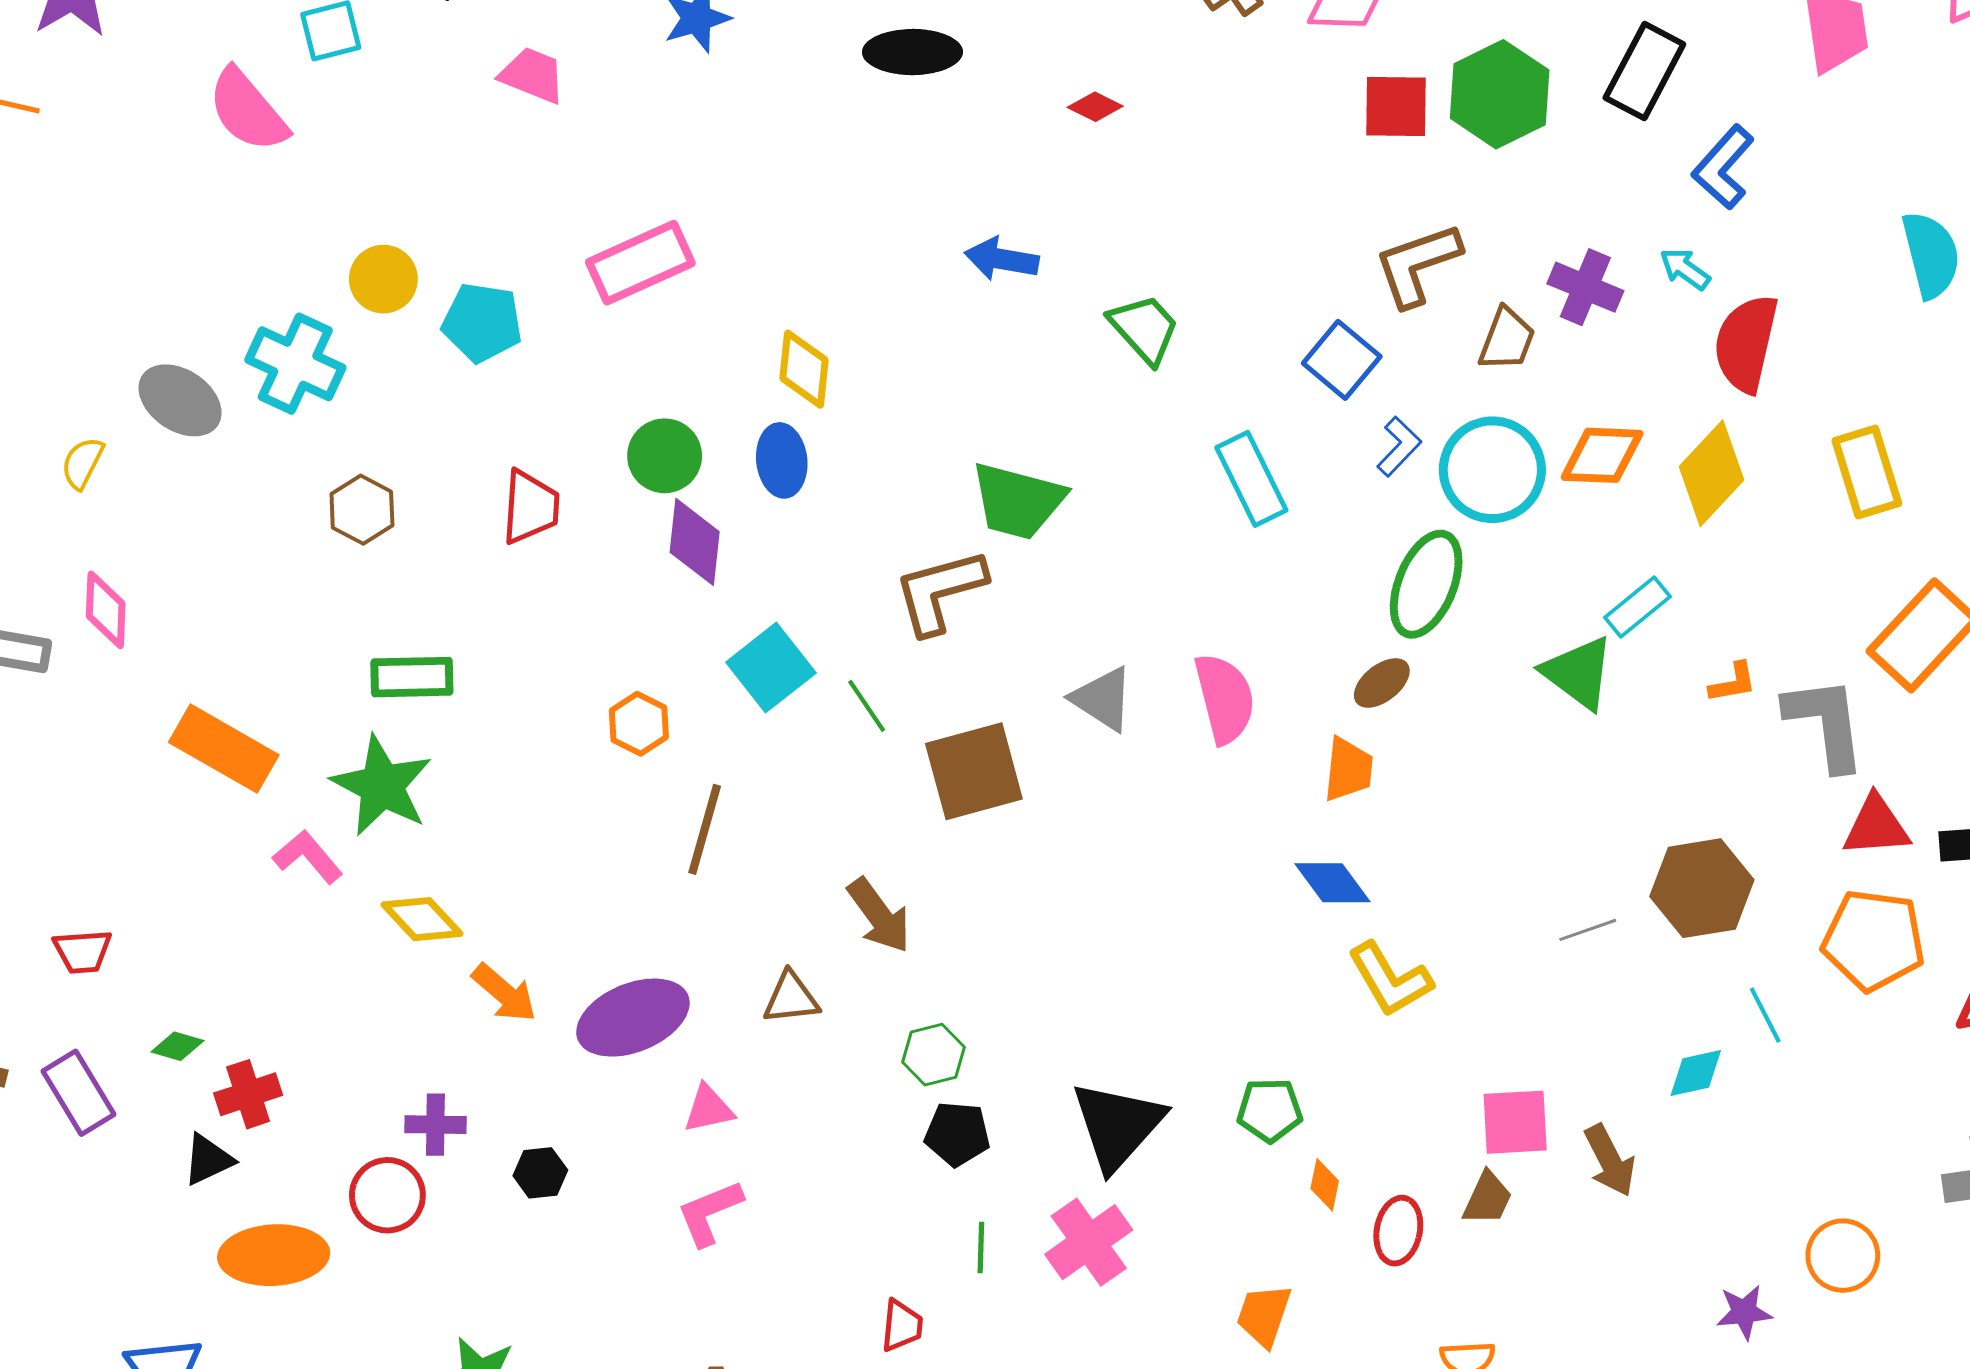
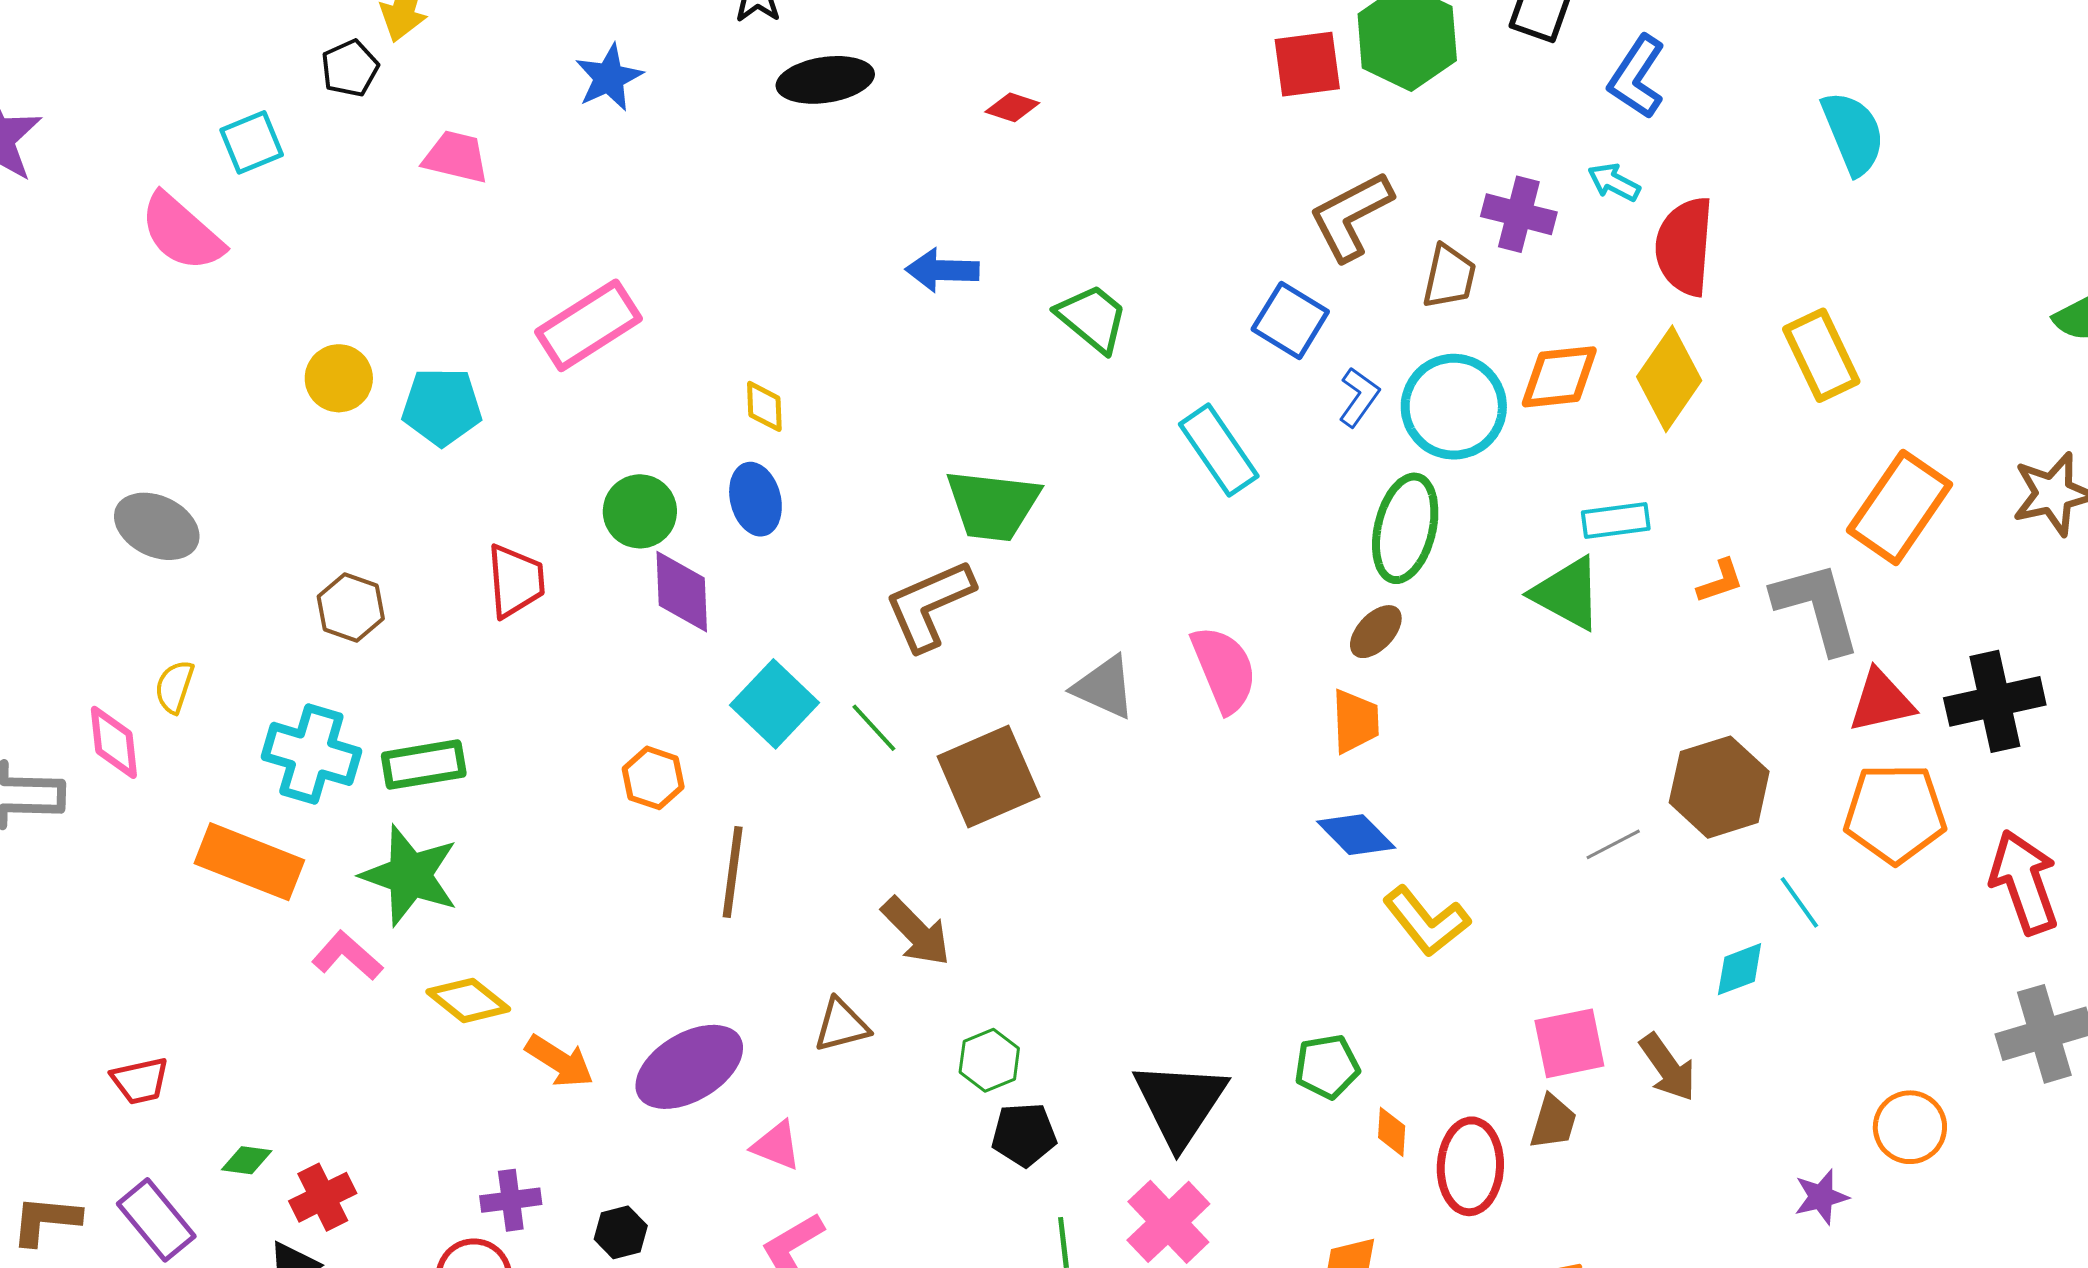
cyan cross: (295, 364) -> (311, 754), moved
yellow diamond: (804, 369) -> (764, 406), size x0.7
yellow semicircle: (82, 463) -> (174, 687), moved
cyan rectangle: (1638, 607) -> (1616, 520), turned 40
pink triangle: (709, 1109) -> (776, 1146), turned 42
red ellipse: (1398, 1231) -> (1470, 1166), size x1.4

